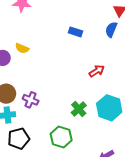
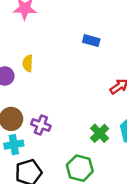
yellow semicircle: (22, 48) -> (28, 63), turned 72

